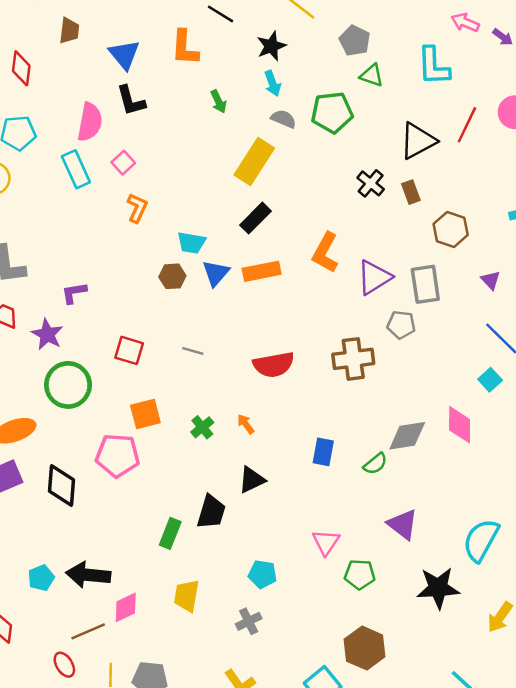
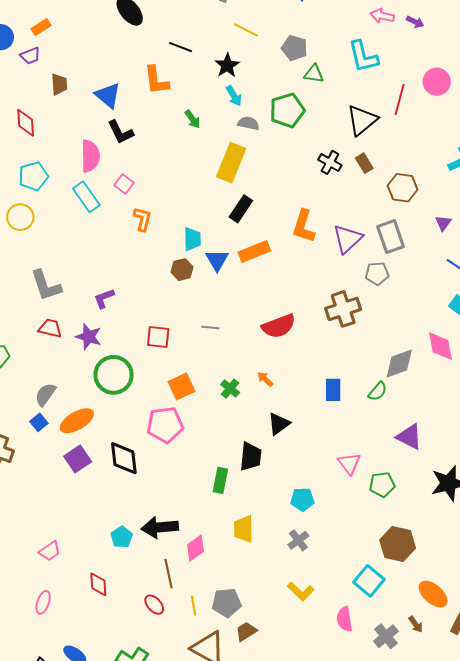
cyan trapezoid: (191, 243) -> (192, 239), turned -90
purple triangle: (491, 280) -> (443, 223), turned 30
brown line: (88, 631) -> (168, 574), turned -68

